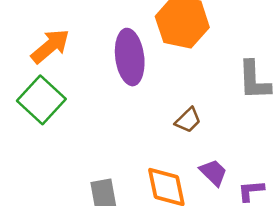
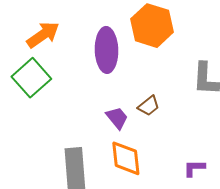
purple trapezoid: (213, 172) -> (117, 118), moved

